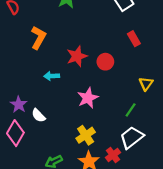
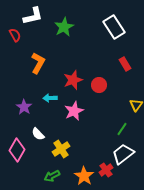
pink star: (88, 98) -> (74, 111), moved
purple star: (19, 105) -> (24, 107), moved
yellow cross: (86, 135) -> (61, 149), moved

